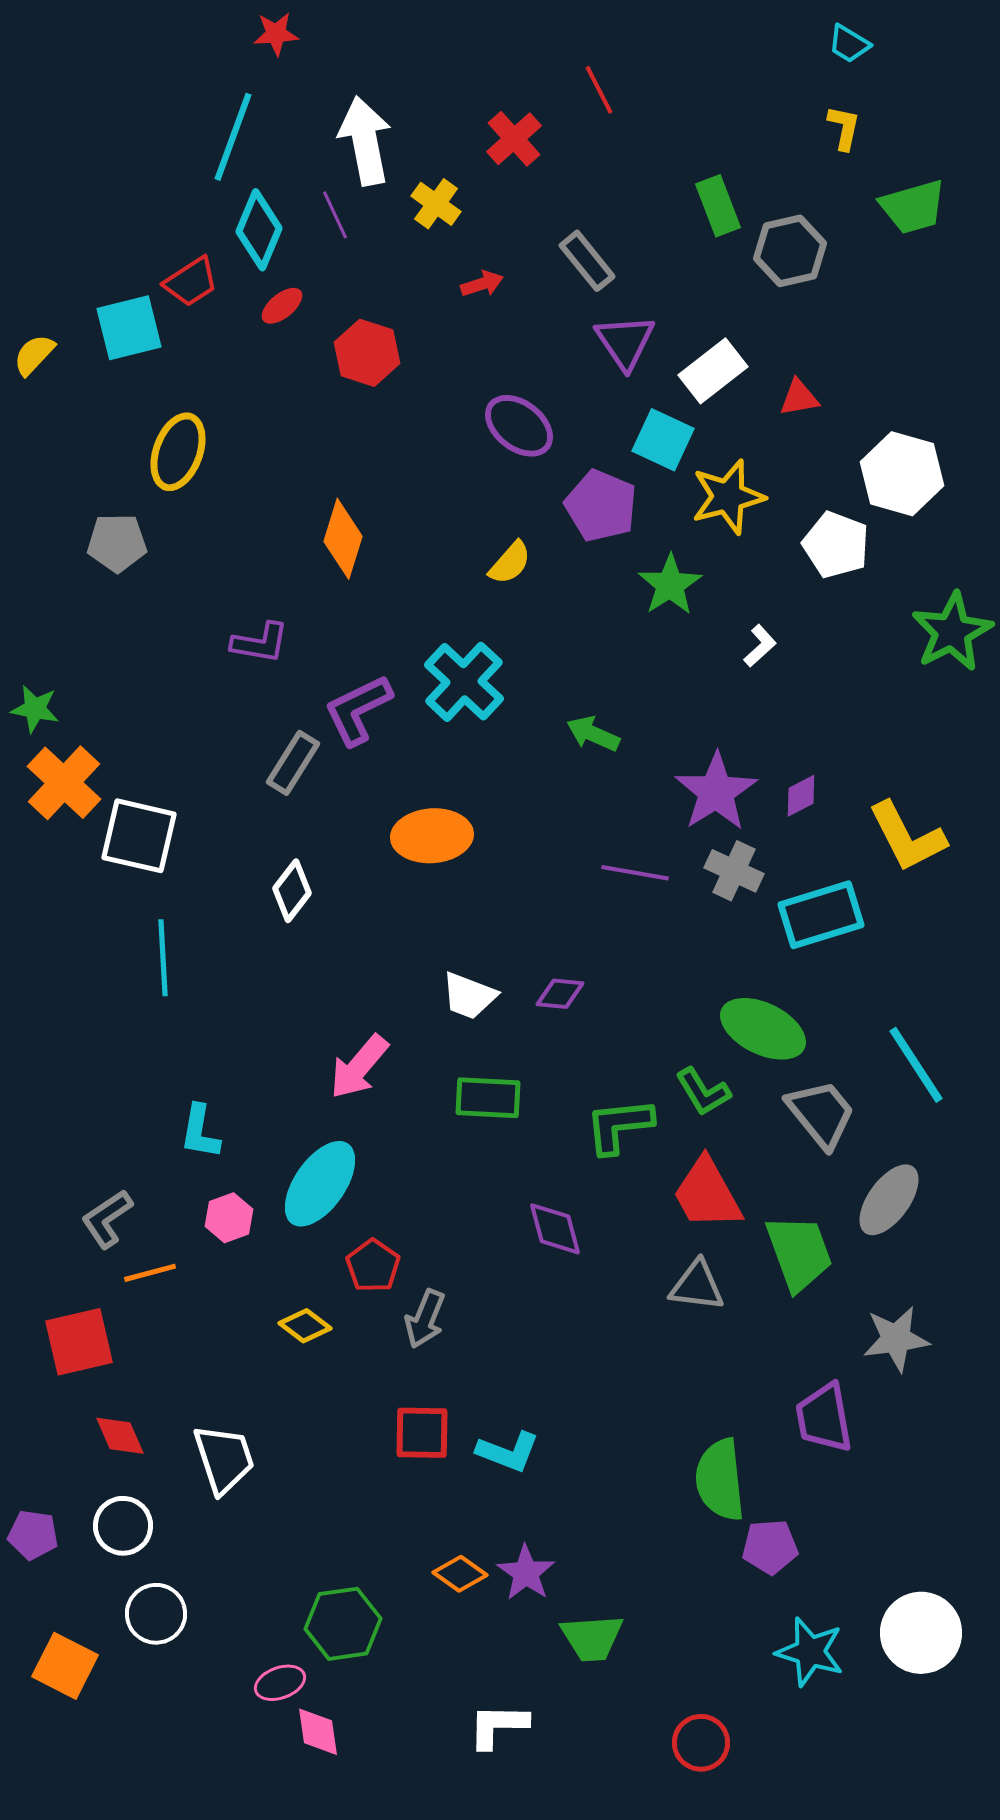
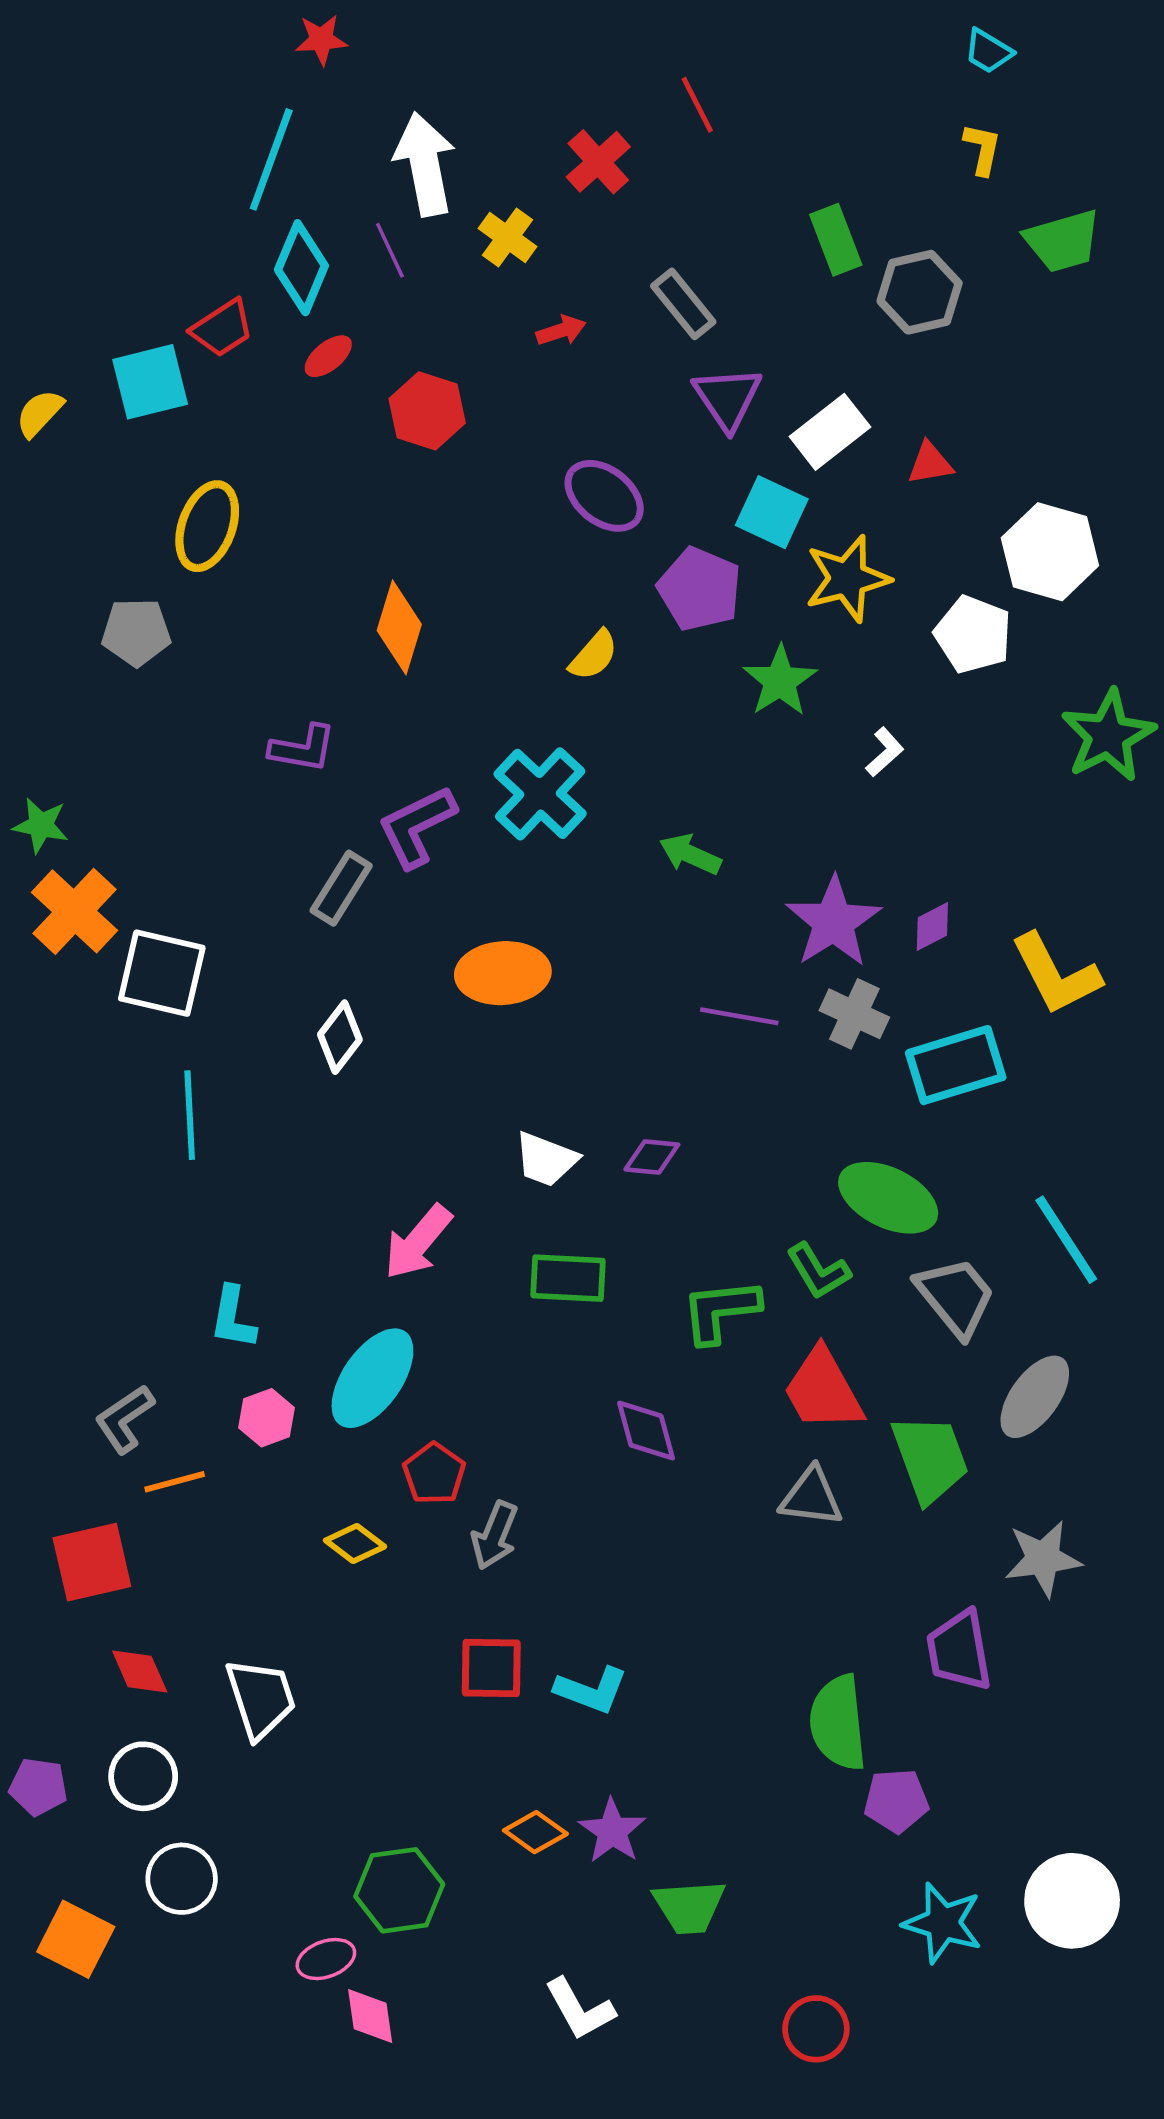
white L-shape: (498, 1726) -> (580, 2009), turned -120

